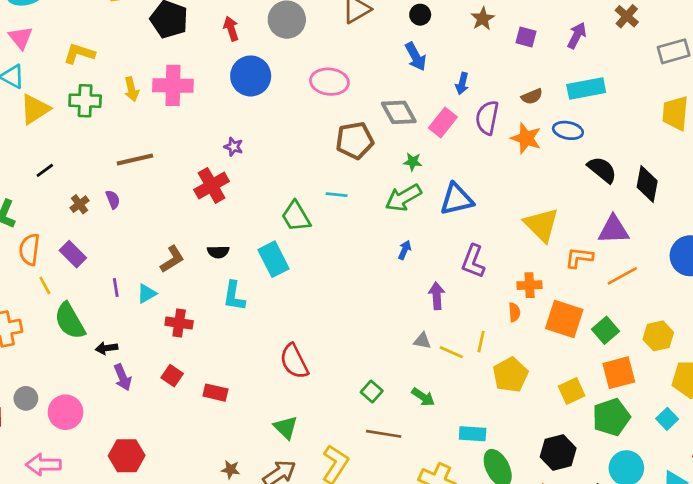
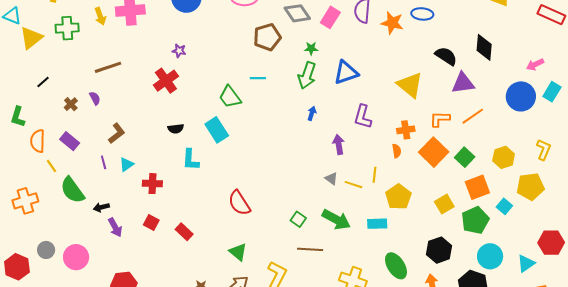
black semicircle: (602, 170) -> (446, 56), moved
green arrow: (403, 198) -> (307, 75), turned -36
orange L-shape: (579, 258) -> (440, 119), moved
brown L-shape: (172, 259) -> (117, 133), moved
orange square: (564, 319) -> (434, 152), turned 32
gray triangle: (422, 341) -> (331, 178), turned 32
red rectangle: (215, 393) -> (184, 232), turned 36
green arrow: (423, 397) -> (336, 220), size x1.6
cyan square: (667, 419) -> (504, 206), moved
cyan rectangle: (473, 434) -> (377, 224), moved

